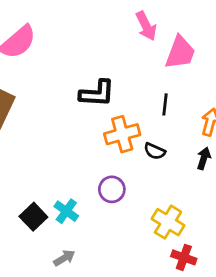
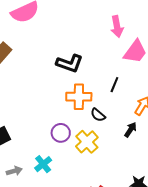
cyan cross: (66, 211) -> (43, 164), moved
yellow cross: (168, 222) -> (87, 142), moved

